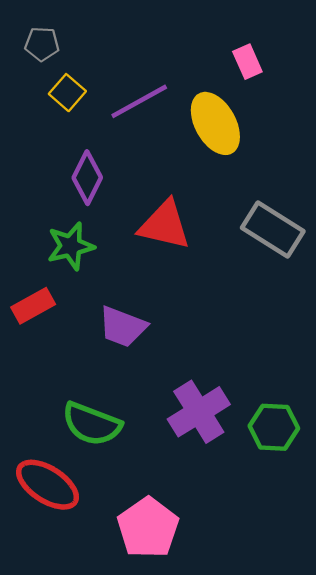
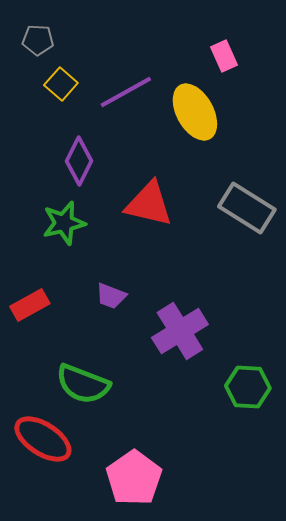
red rectangle: (33, 306) -> (30, 305), moved
purple trapezoid: (123, 327) -> (111, 296), size x0.7
purple cross: (199, 412) -> (180, 331), moved

